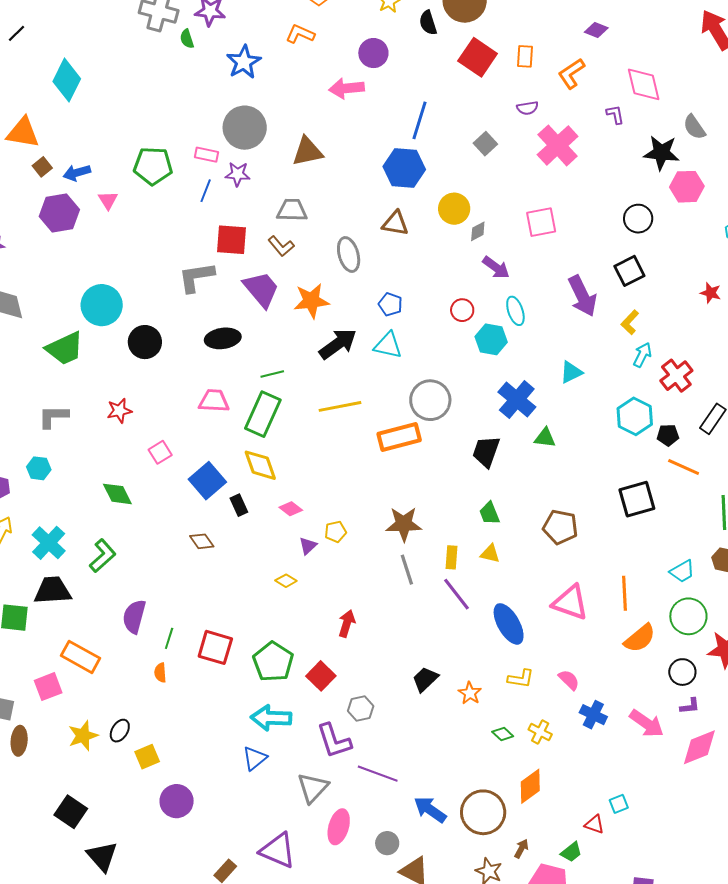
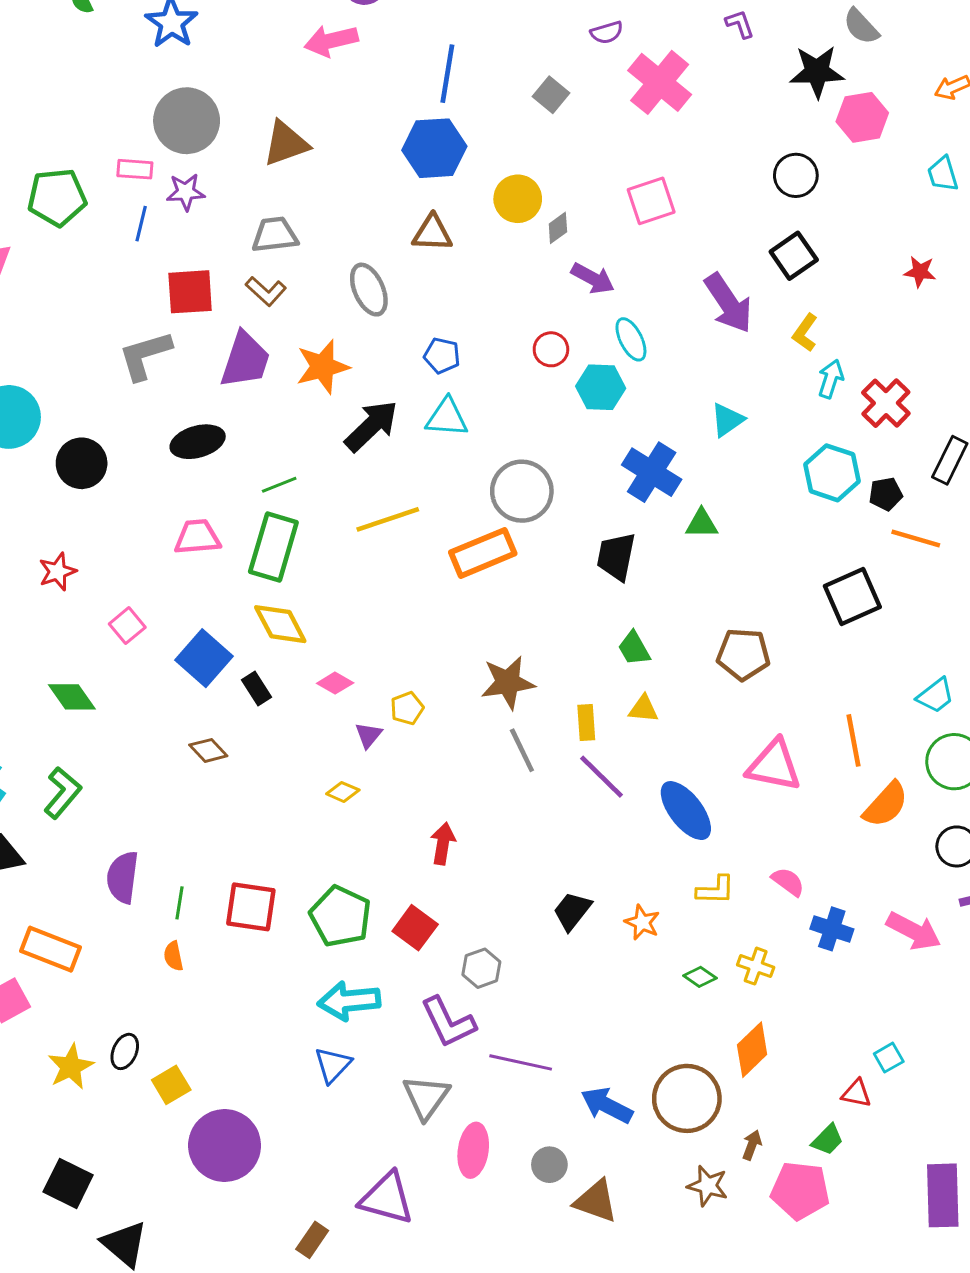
purple trapezoid: (261, 289) -> (245, 360), turned 66
purple circle: (177, 801) -> (225, 1145), size x1.4

